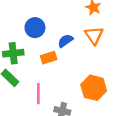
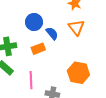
blue circle: (35, 28) -> (34, 22), moved
blue semicircle: (65, 41) -> (52, 33), turned 88

